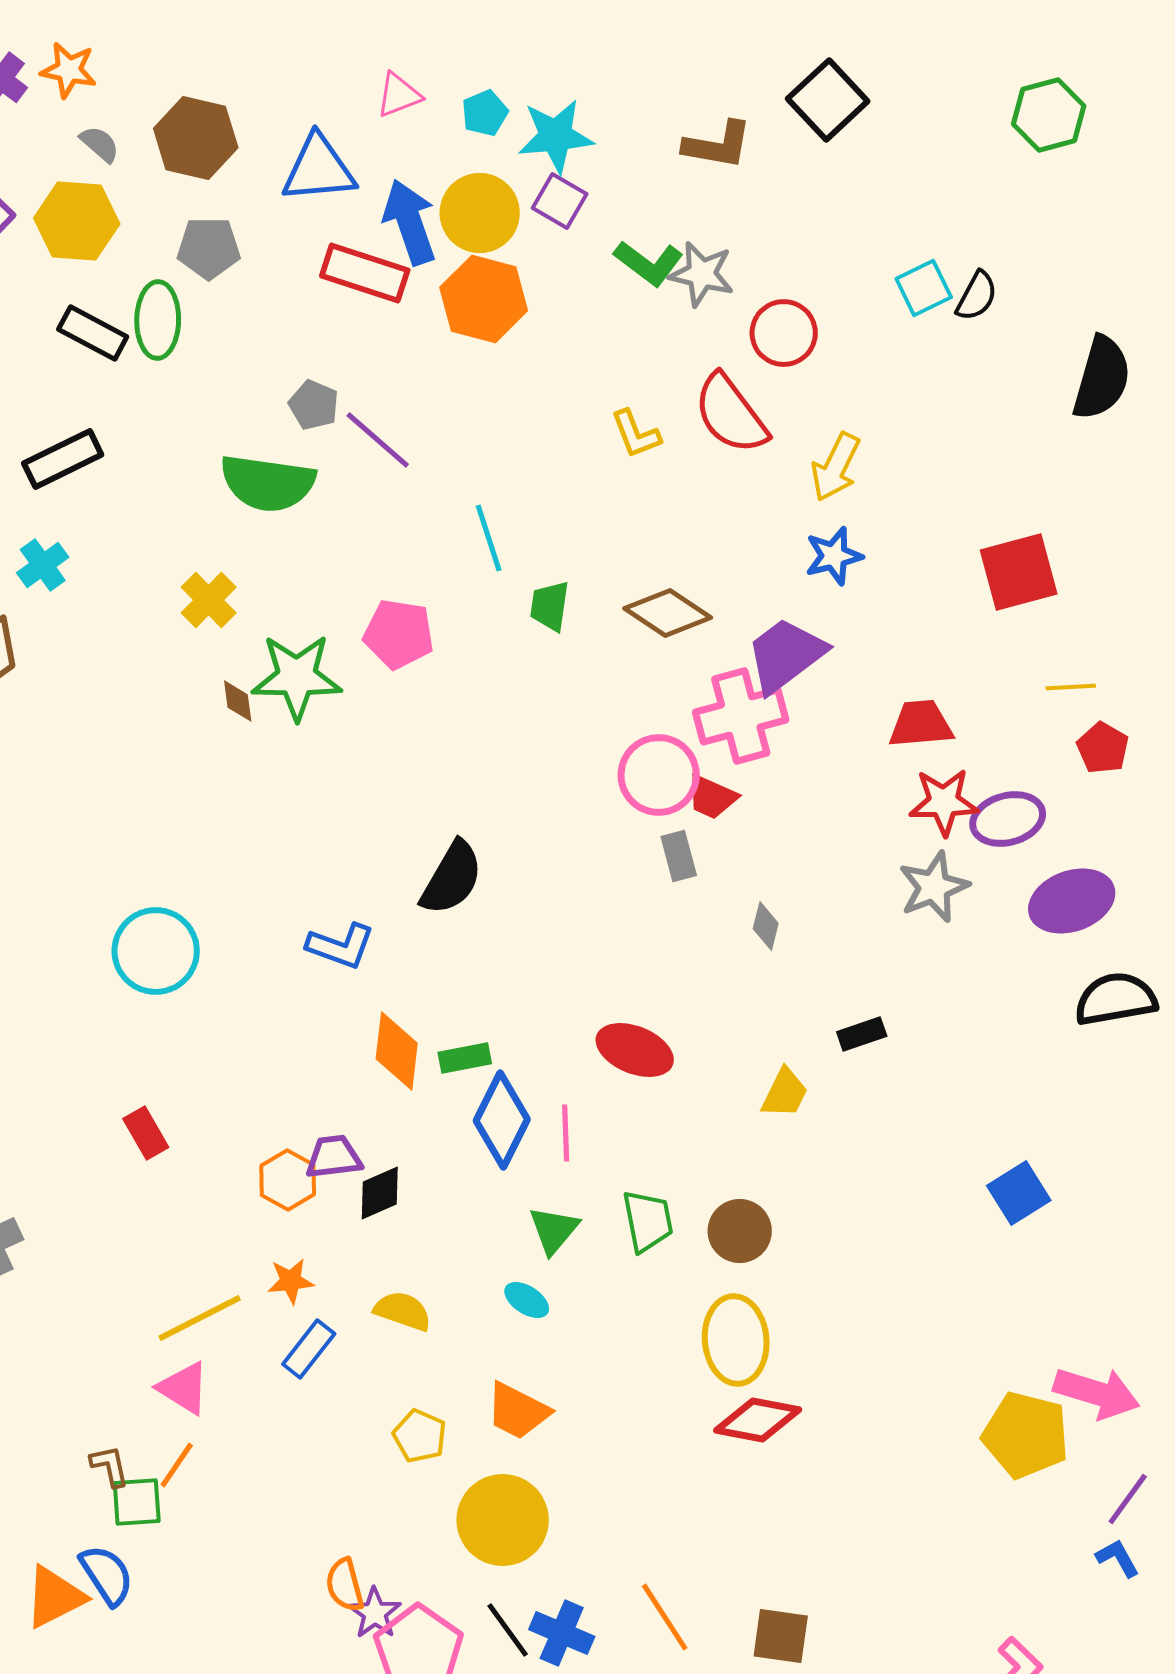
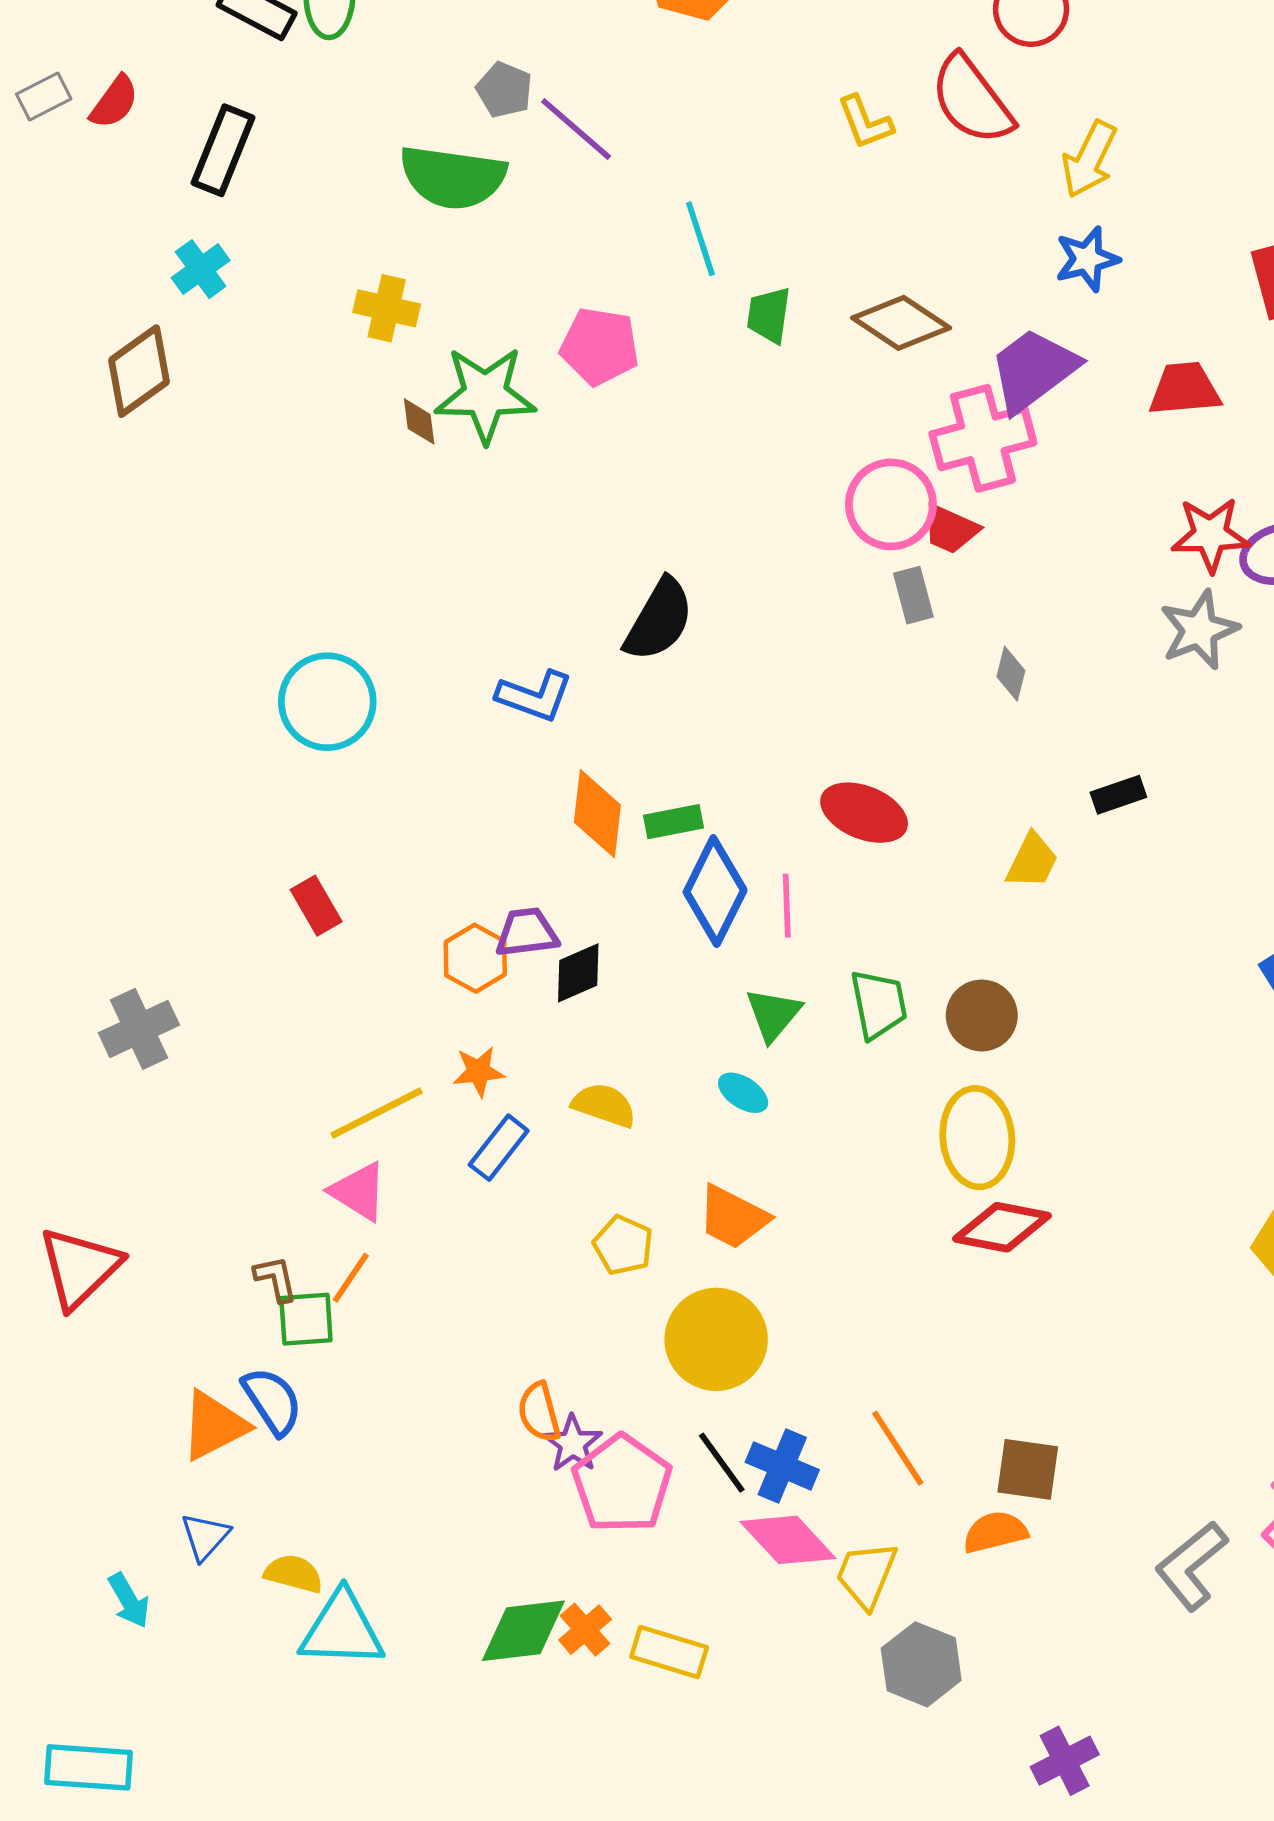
black rectangle: (63, 459) -> (223, 150), turned -42
yellow cross: (209, 600) -> (387, 308), turned -32
red trapezoid: (921, 724) -> (1185, 389), moved

